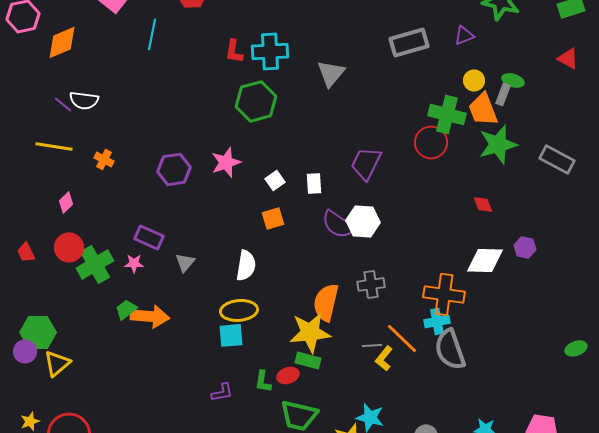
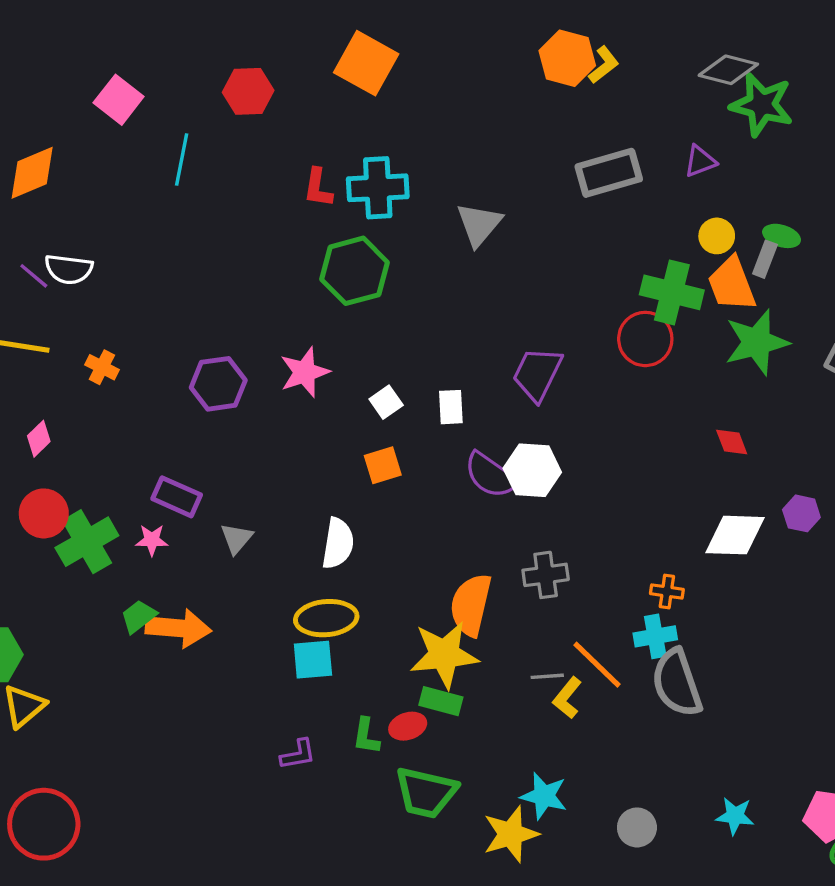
orange cross: (444, 294) -> (667, 592), size x0.5

